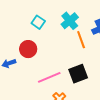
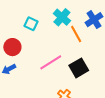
red circle: (28, 49) -> (12, 47), moved
pink line: (49, 77) -> (51, 62), moved

